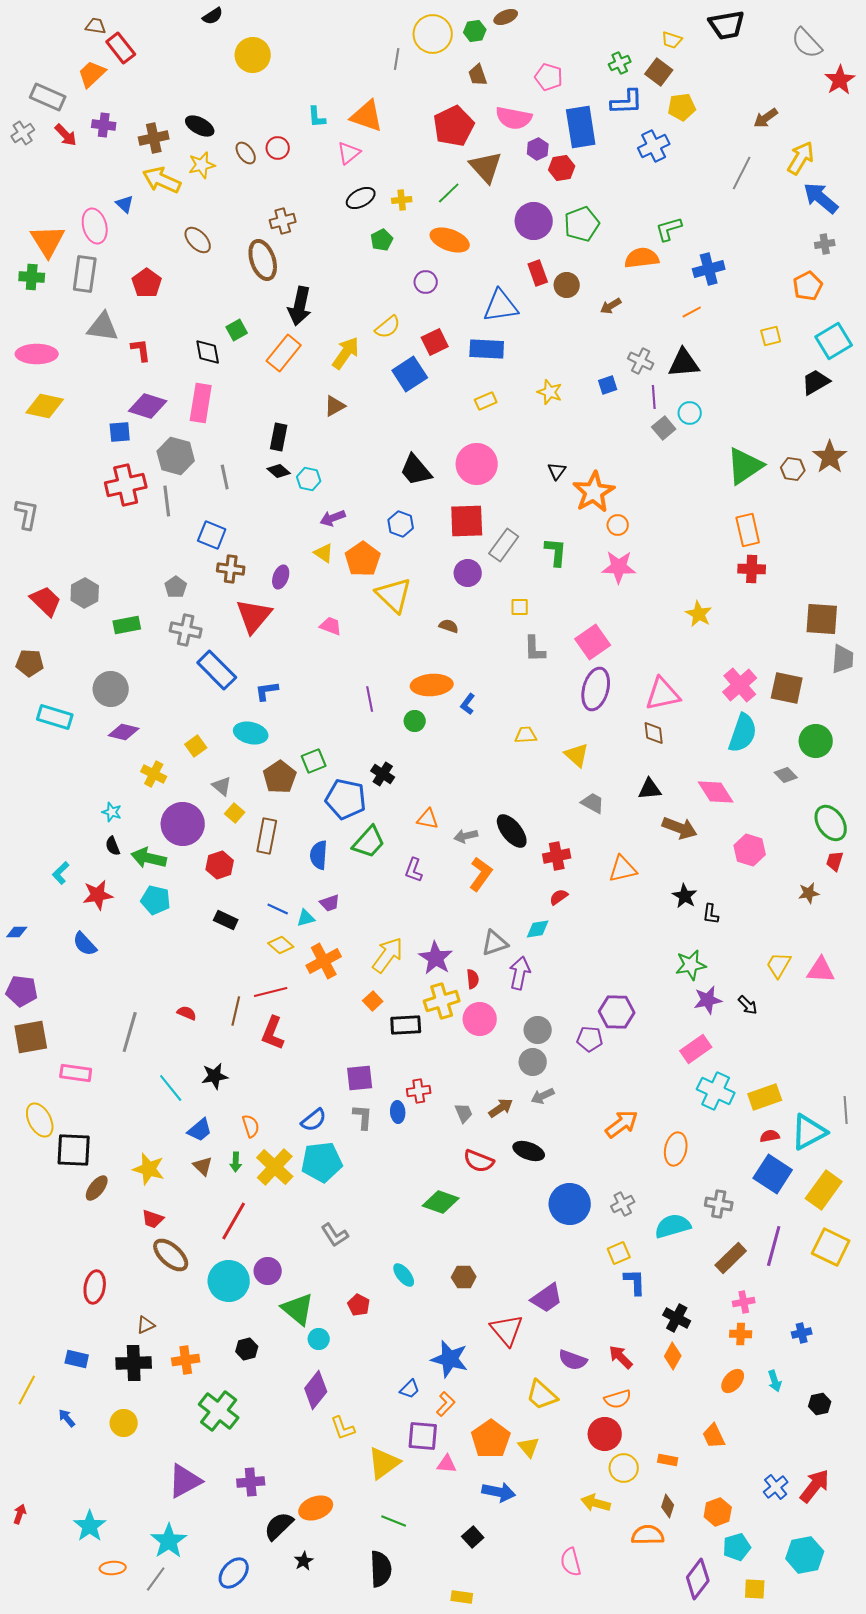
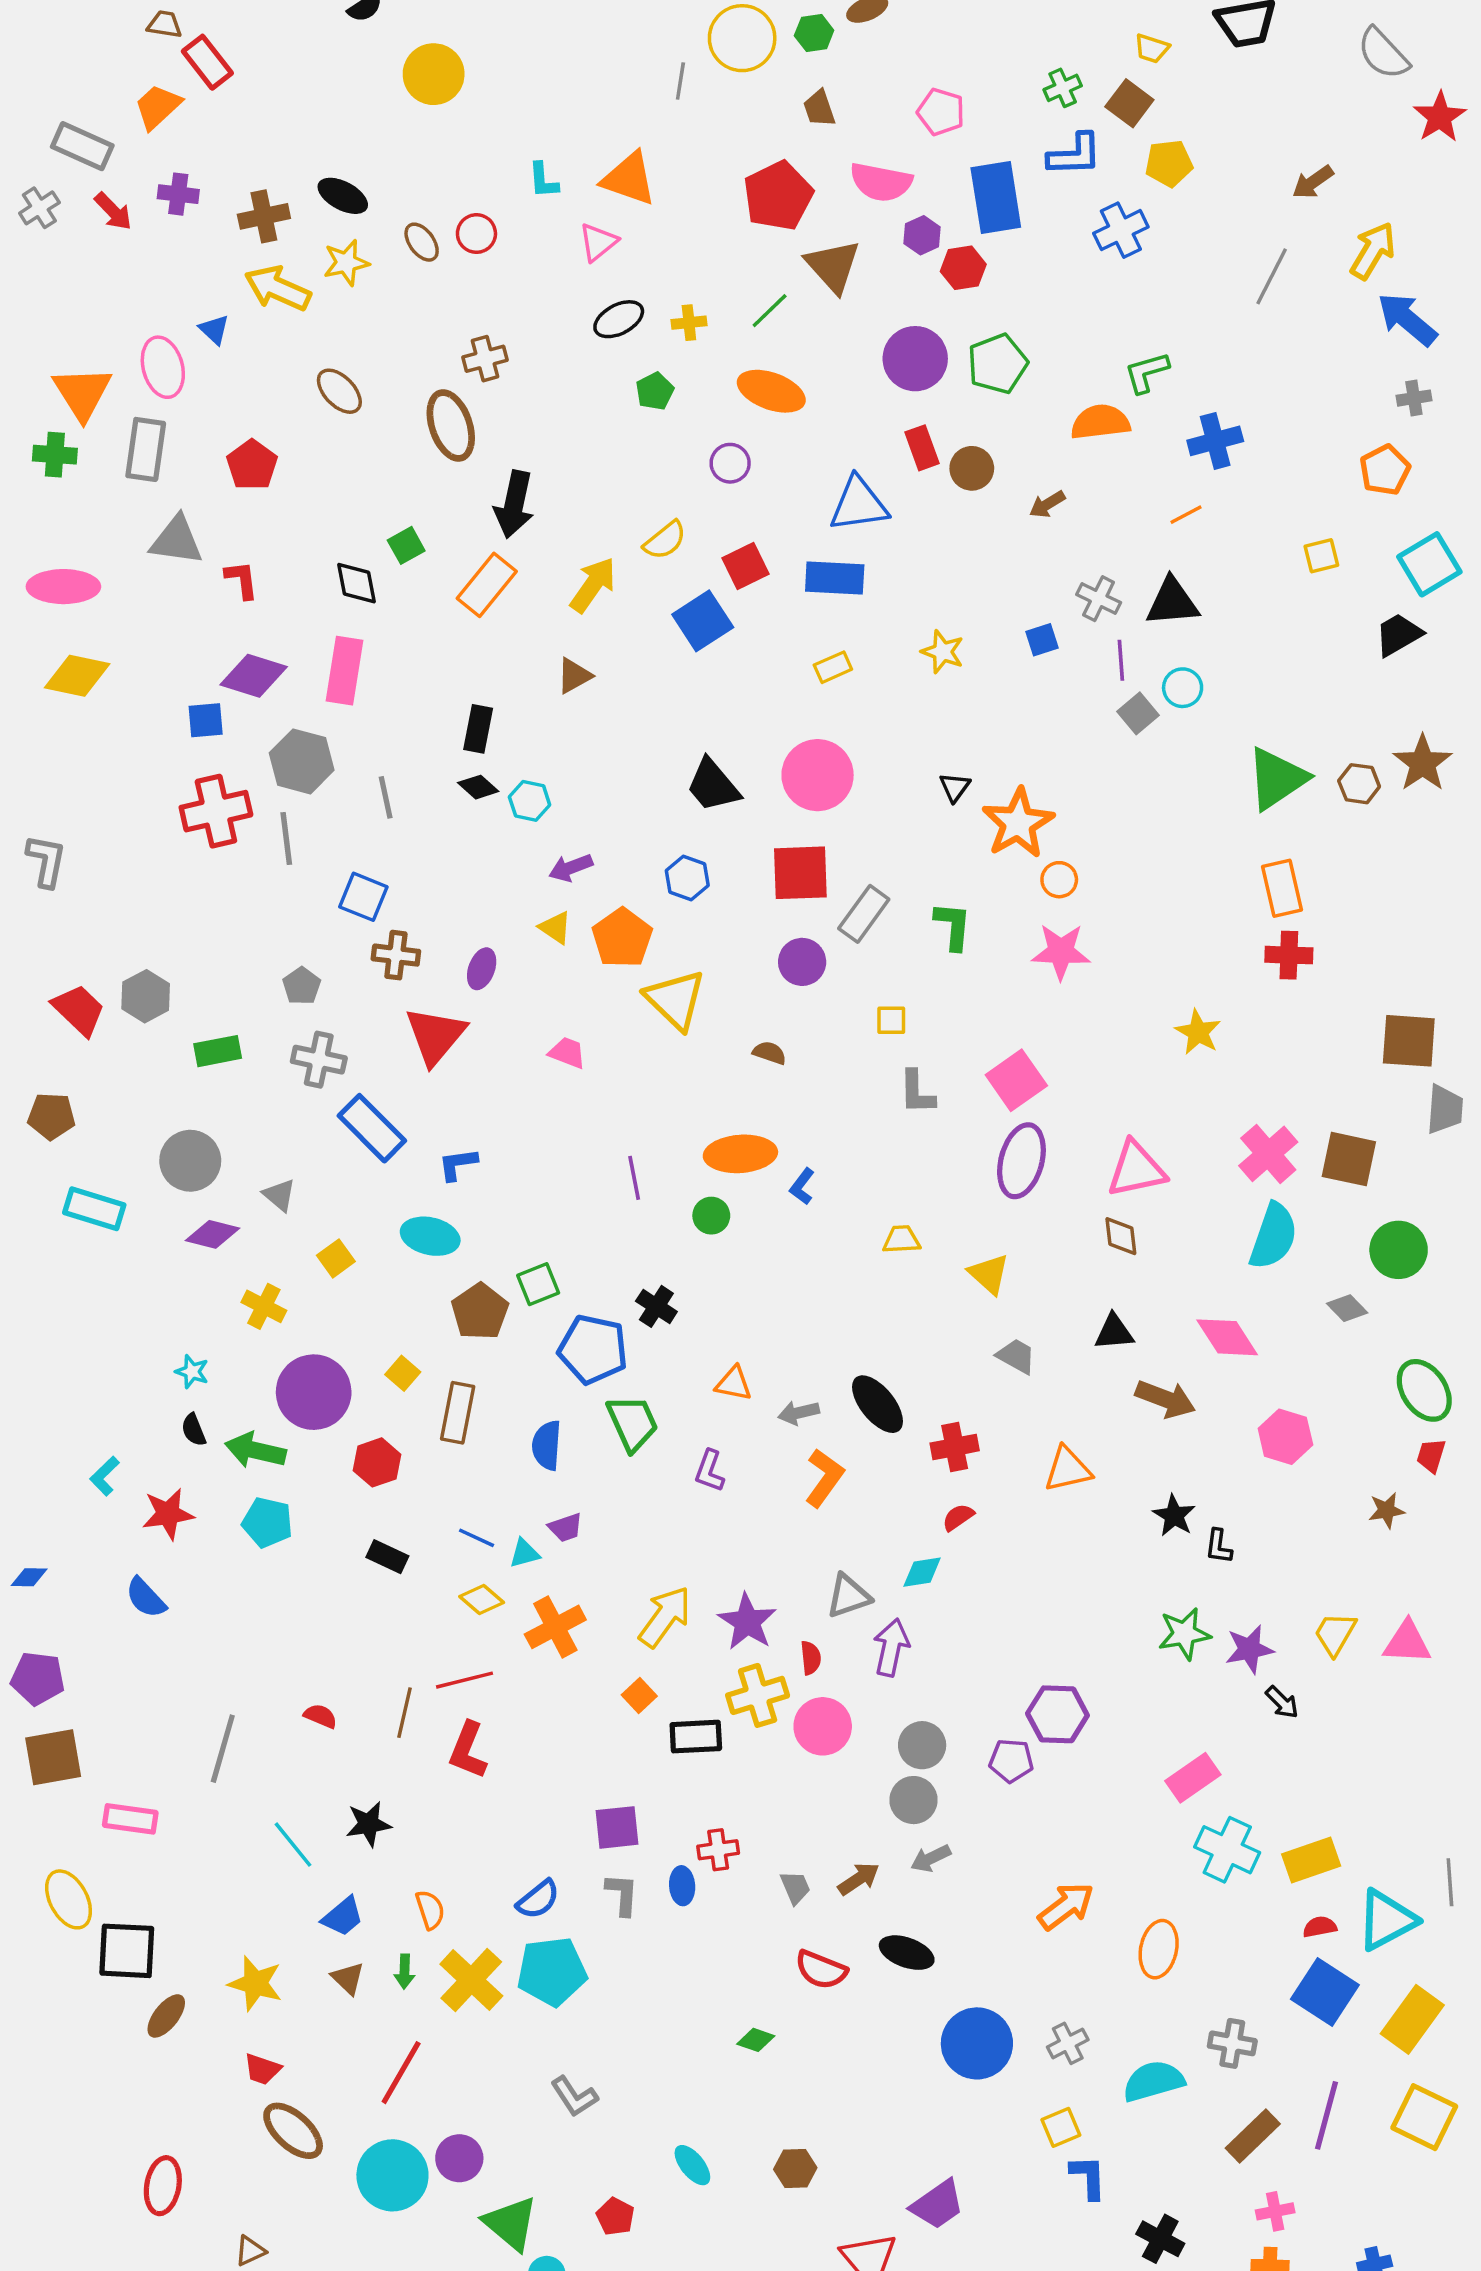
gray triangle: (222, 786) -> (279, 1195), moved
green trapezoid: (369, 842) -> (632, 1423), turned -66
purple star: (708, 1000) -> (1249, 1649), moved
green diamond: (441, 1202) -> (756, 2040), size x0.6

